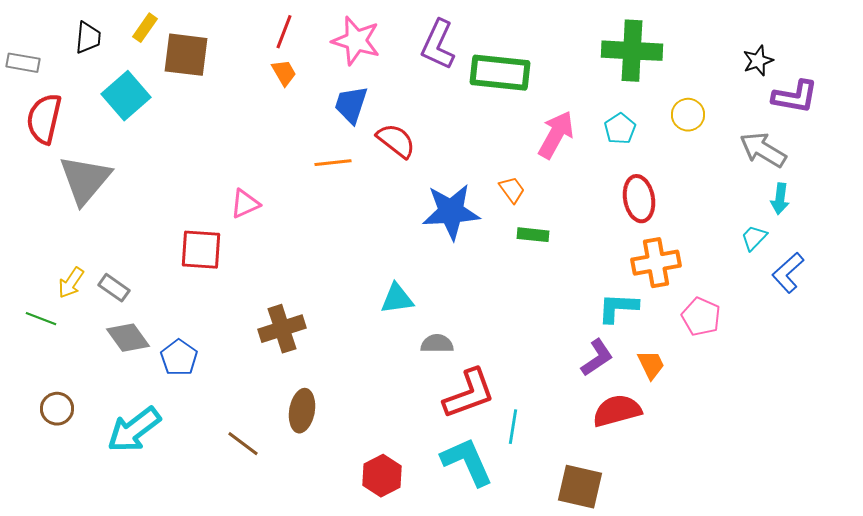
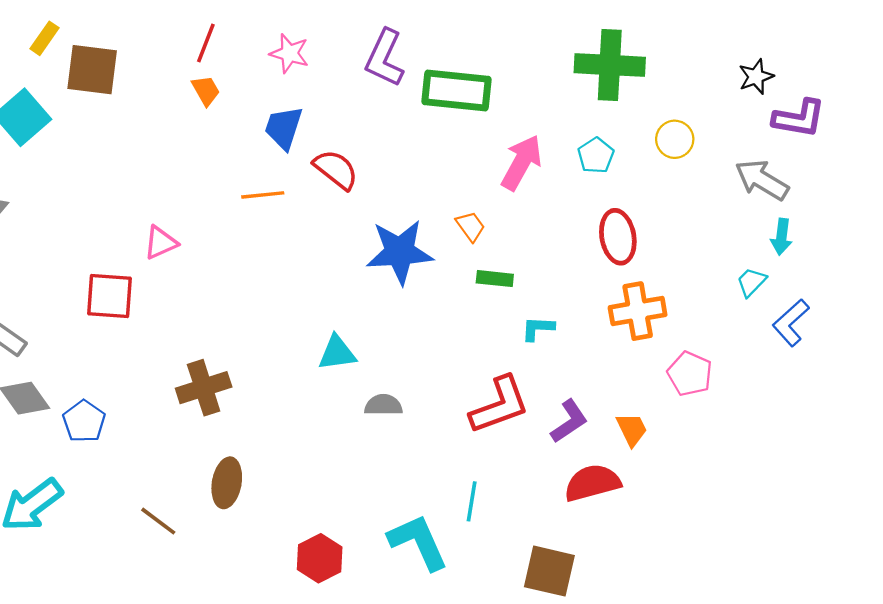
pink star: (356, 41) -> (289, 53), size x0.7
cyan L-shape: (618, 308) -> (538, 328), moved, size x0.7
red L-shape: (469, 394) -> (499, 405), moved

